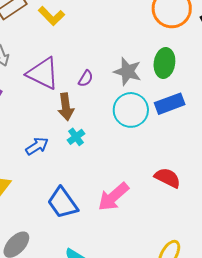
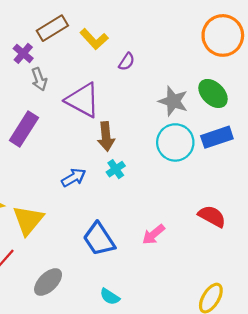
green ellipse: (164, 63) -> (213, 93), turned -56
purple semicircle: (86, 78) -> (127, 62), moved
pink arrow: (113, 197) -> (153, 234), size x0.7

